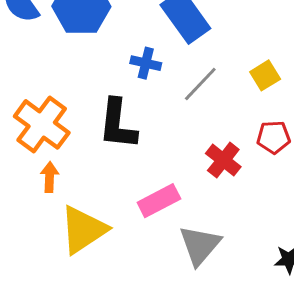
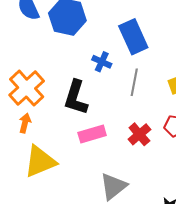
gray line: (200, 84) -> (134, 82), turned -44
pink rectangle: (159, 201) -> (92, 134), moved

